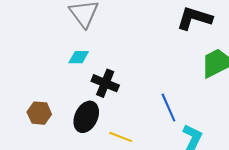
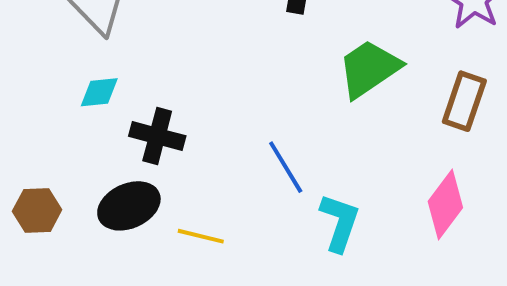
black ellipse: (86, 117) -> (129, 206), turned 48

